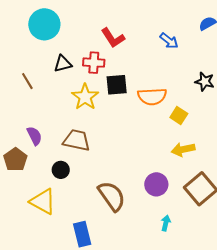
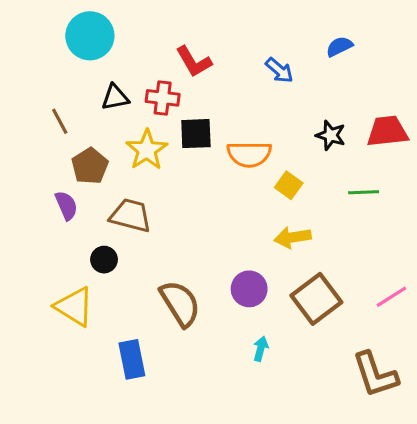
brown pentagon: (15, 160) -> (90, 166), moved

